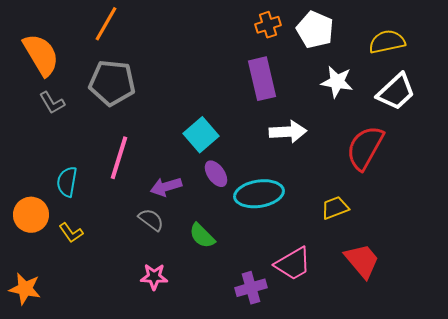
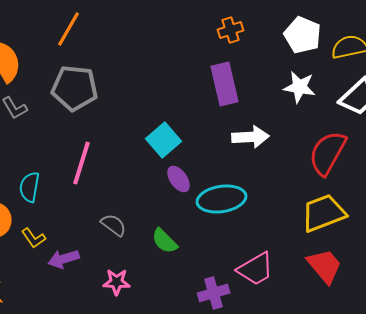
white pentagon: (315, 30) -> (303, 35), moved
purple arrow: (166, 187) -> (64, 259), moved
yellow trapezoid: (335, 208) -> (324, 213), moved, size x1.6

